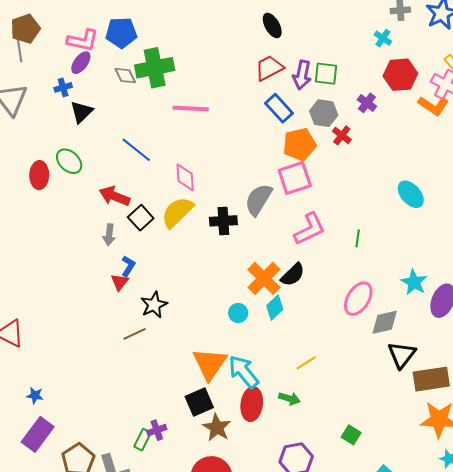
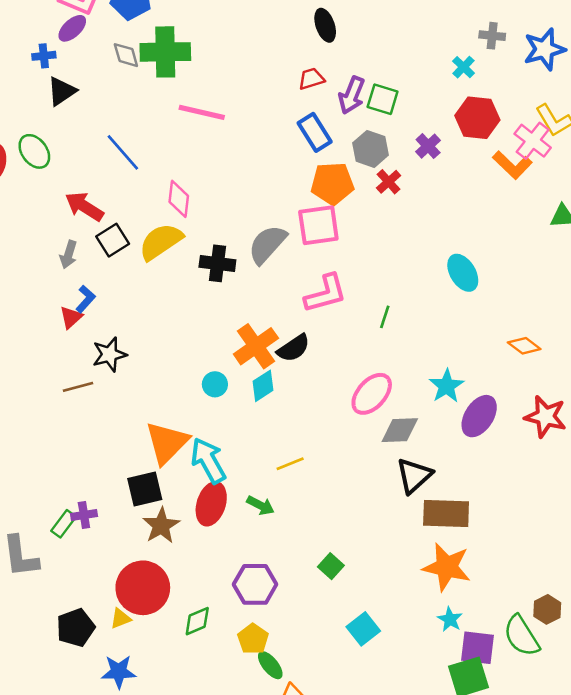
red trapezoid: (269, 68) -> (311, 79), size x0.7

